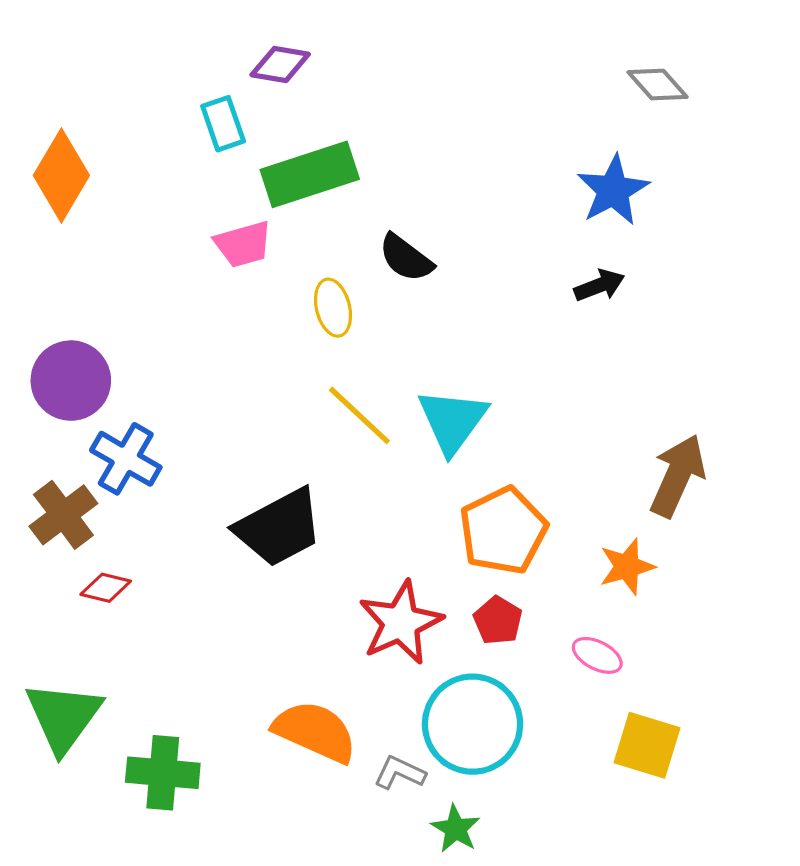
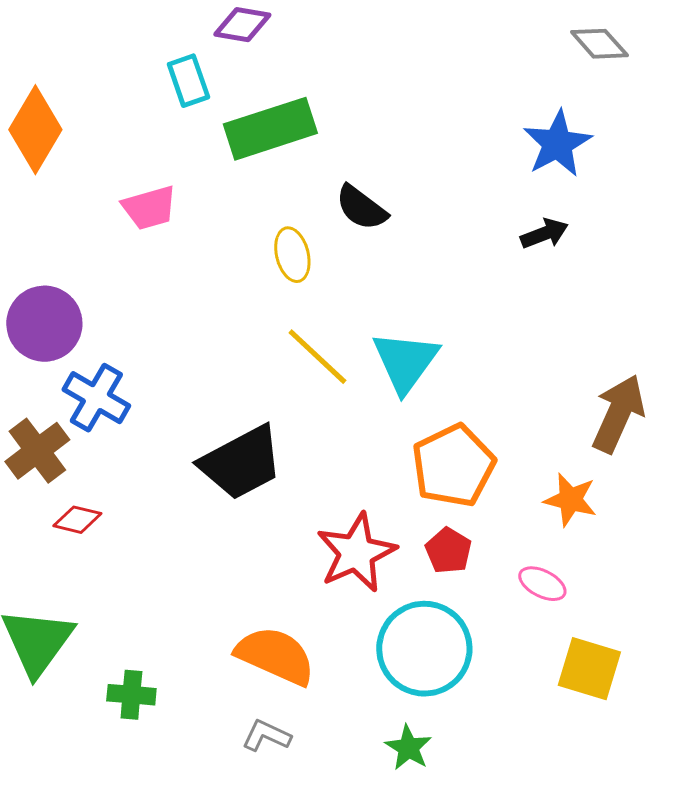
pink trapezoid: (243, 244) -> (149, 208), moved
orange star: (627, 567) -> (570, 500), turned 30
green cross: (163, 773) -> (131, 695), size x0.7
gray L-shape: (400, 773) -> (266, 736), moved

